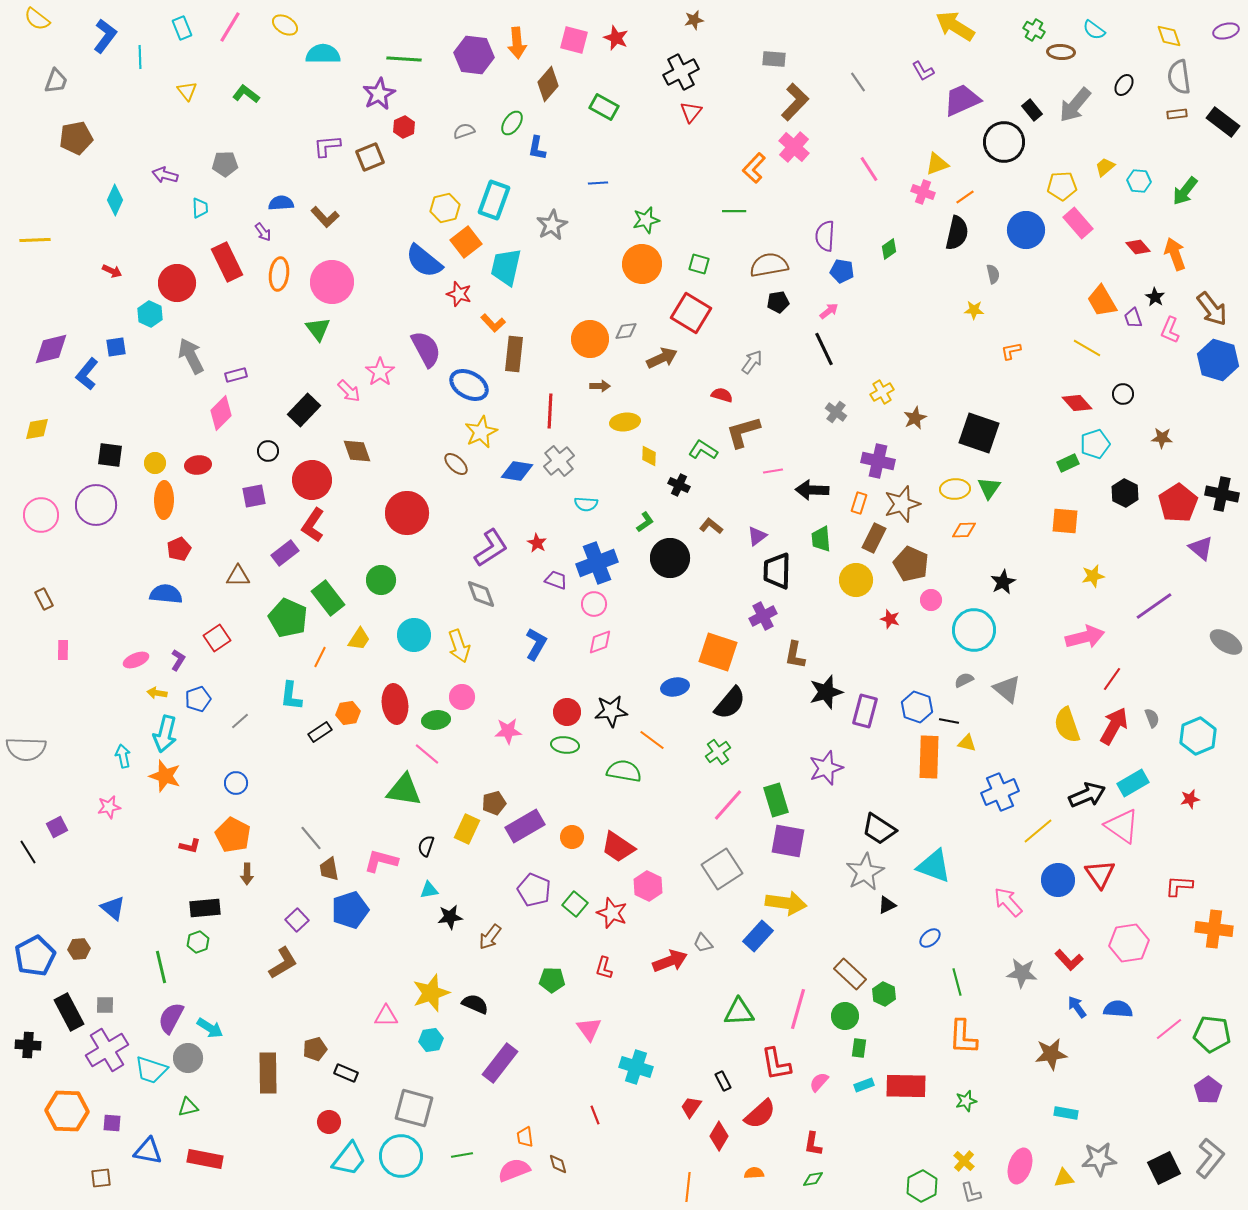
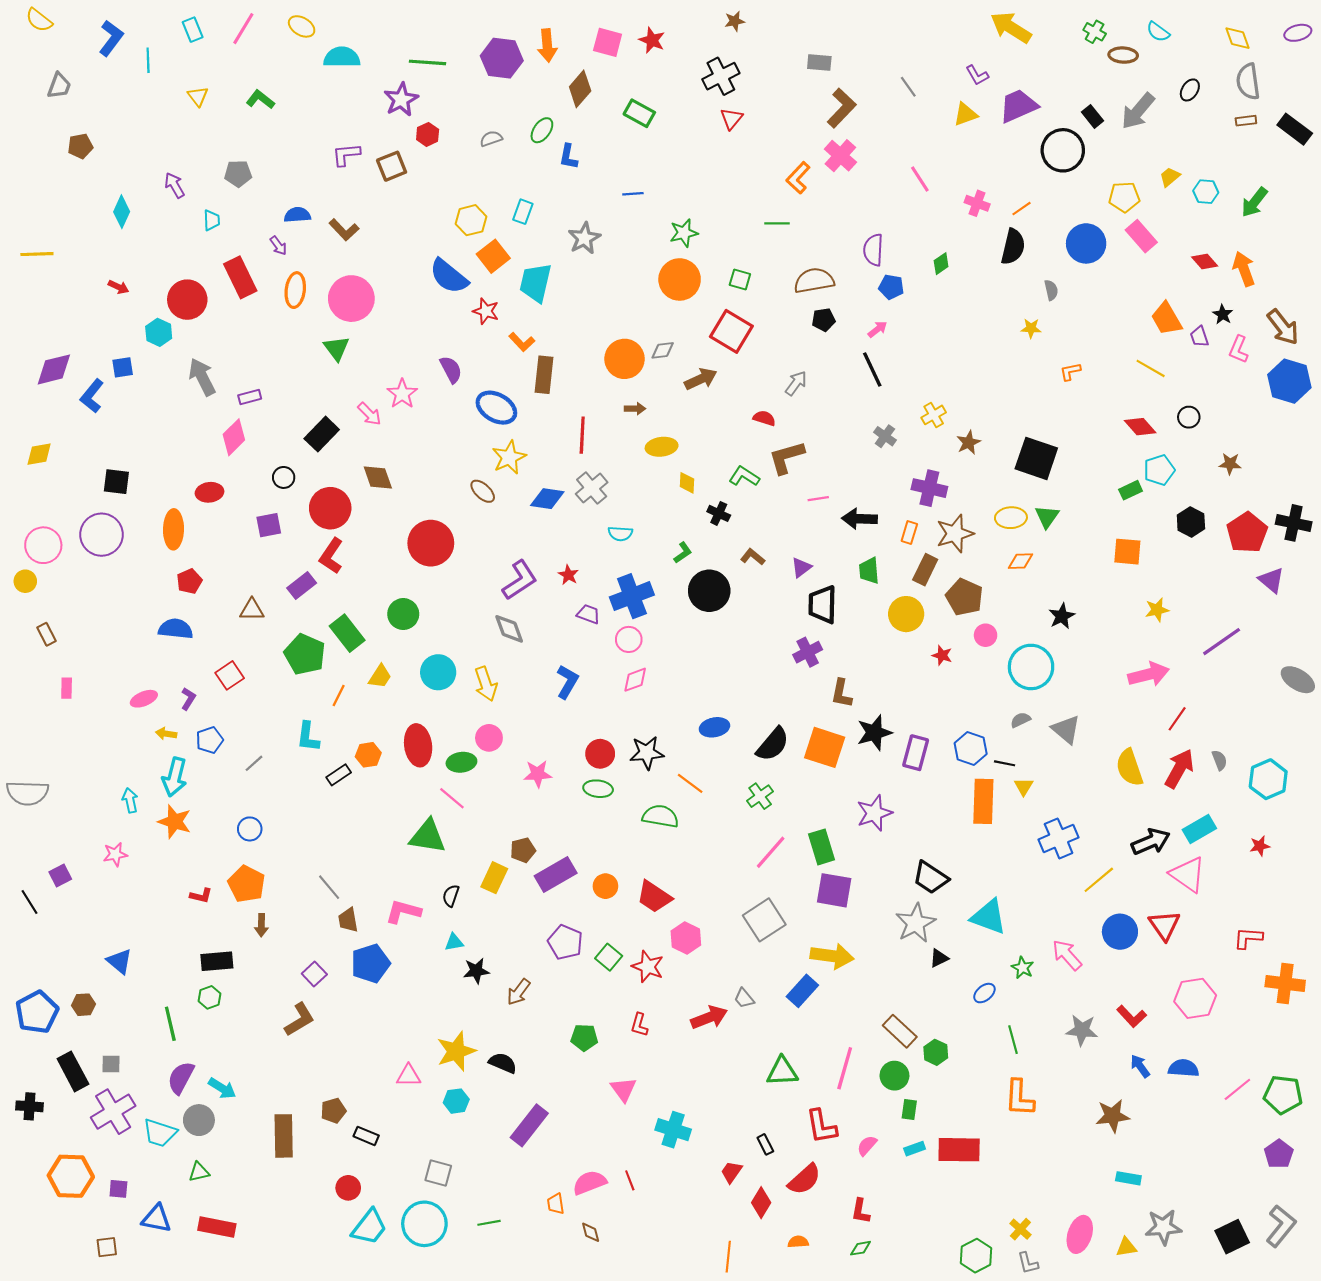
brown pentagon: (76, 138) -> (80, 146), size x0.7
yellow triangle: (937, 164) -> (965, 114), moved
purple arrow: (165, 175) -> (175, 185), turned 45
cyan rectangle: (494, 200) -> (523, 212), size x0.6
purple semicircle: (426, 349) -> (451, 369), size x0.7
yellow circle: (155, 463) -> (25, 581), moved
orange square: (718, 652) -> (825, 747), moved
yellow triangle: (967, 743) -> (1024, 787), turned 48
green star: (966, 1101) -> (1023, 968), moved, turned -30
gray square: (414, 1108) -> (438, 1173), size x0.7
pink semicircle: (514, 1170) -> (590, 1183), moved

